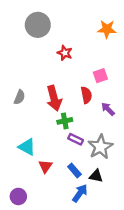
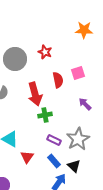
gray circle: (38, 25) -> (15, 59), moved
red semicircle: (86, 95) -> (58, 80), moved
purple rectangle: (76, 139) -> (54, 140), moved
black triangle: (96, 176) -> (74, 166), turned 32

